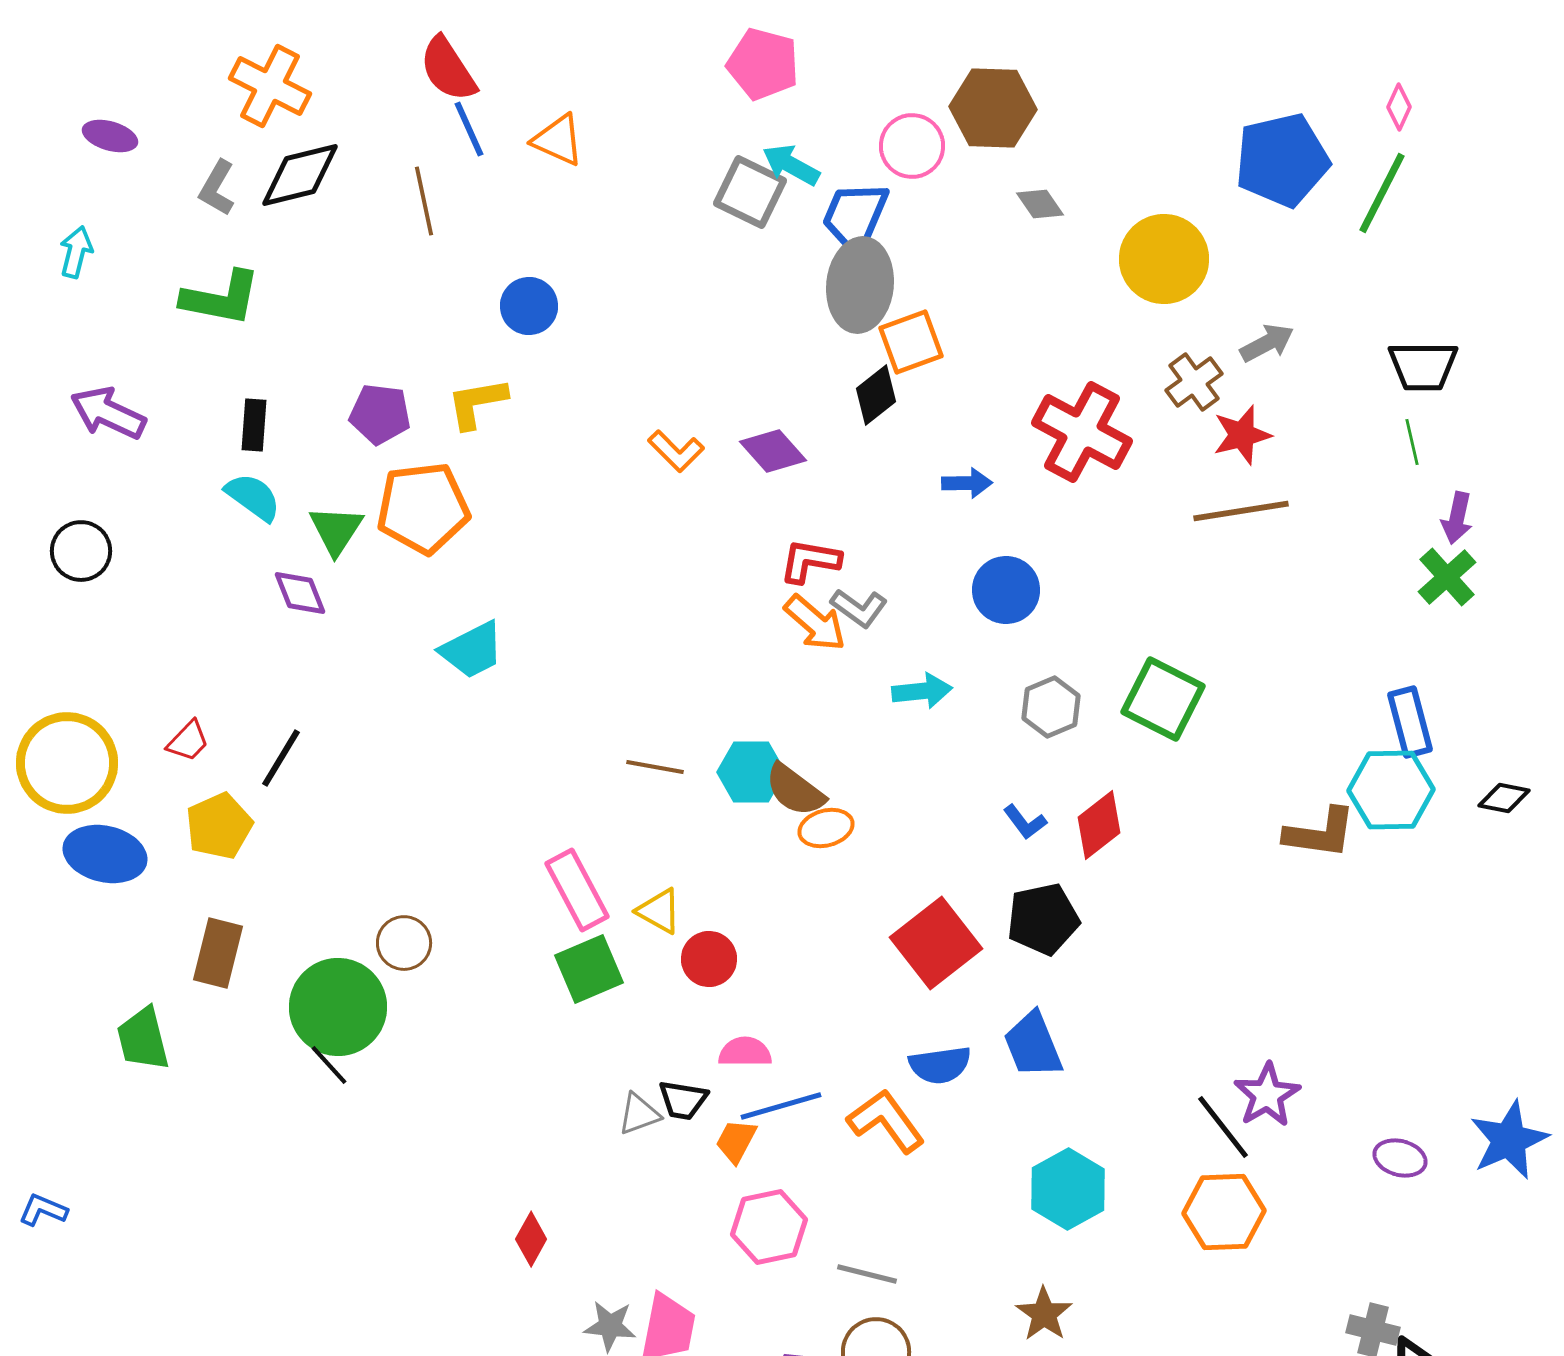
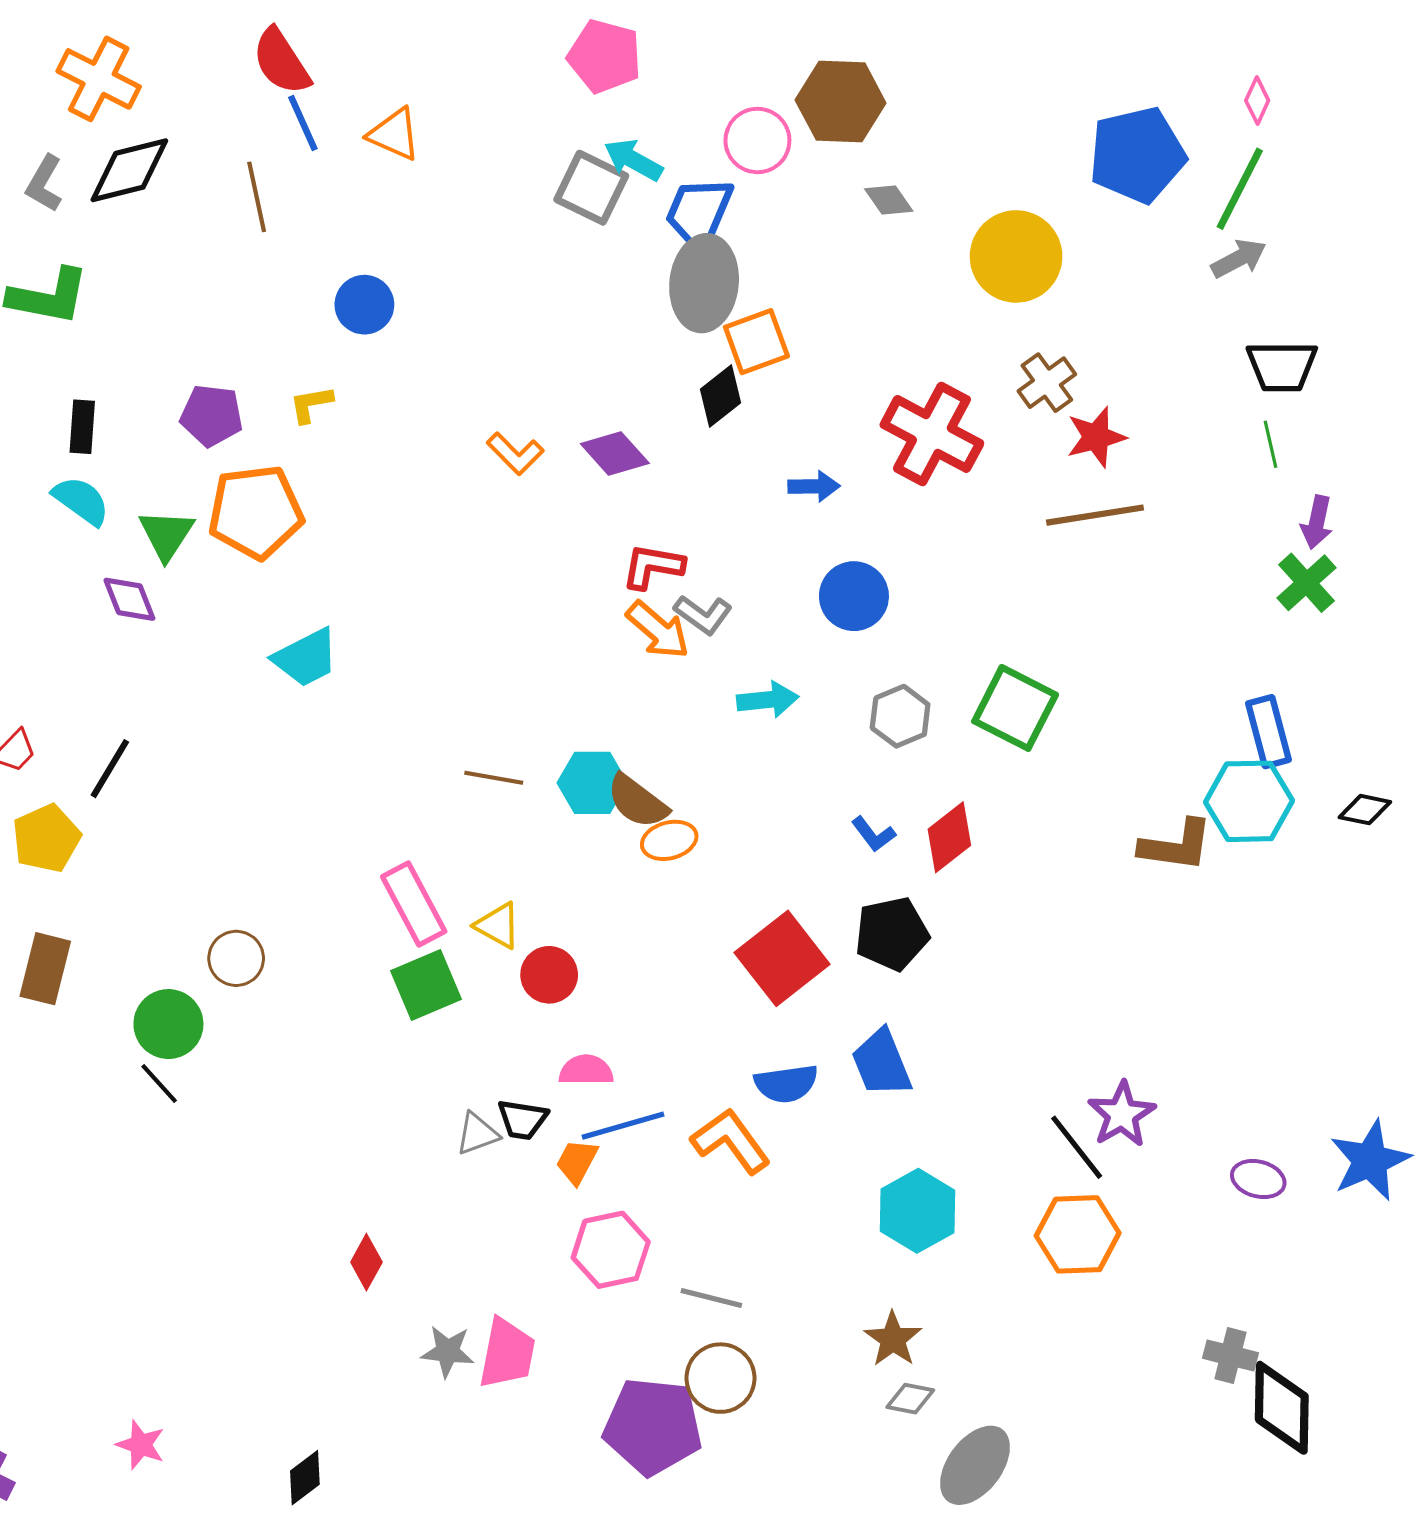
gray arrow: (1267, 343) -> (1239, 259), moved
yellow L-shape: (477, 403) -> (311, 404), size x0.7
green circle: (338, 1007) -> (168, 1024), size x0.7

